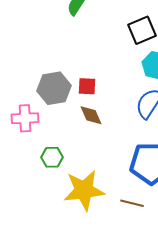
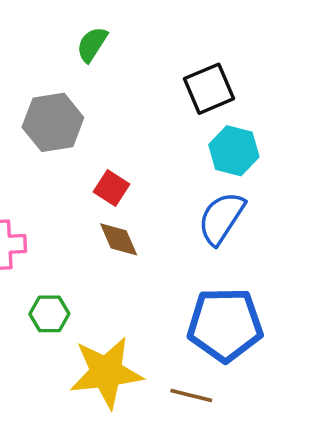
red square: (87, 86) -> (111, 188), turned 30
gray hexagon: (54, 88) -> (53, 122), moved

